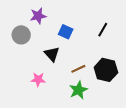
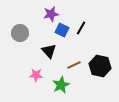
purple star: (38, 16) -> (51, 14), moved
black line: (103, 30) -> (81, 28), moved
green star: (78, 90) -> (61, 85), moved

